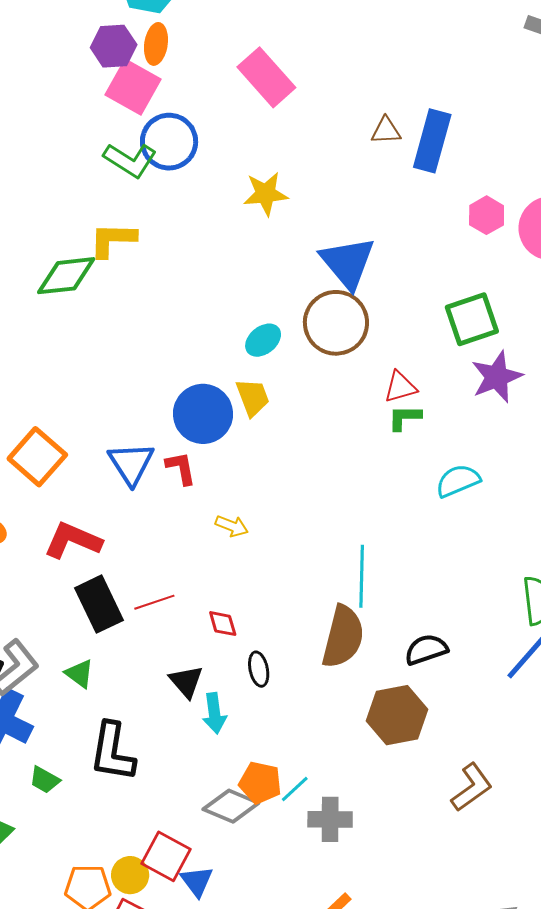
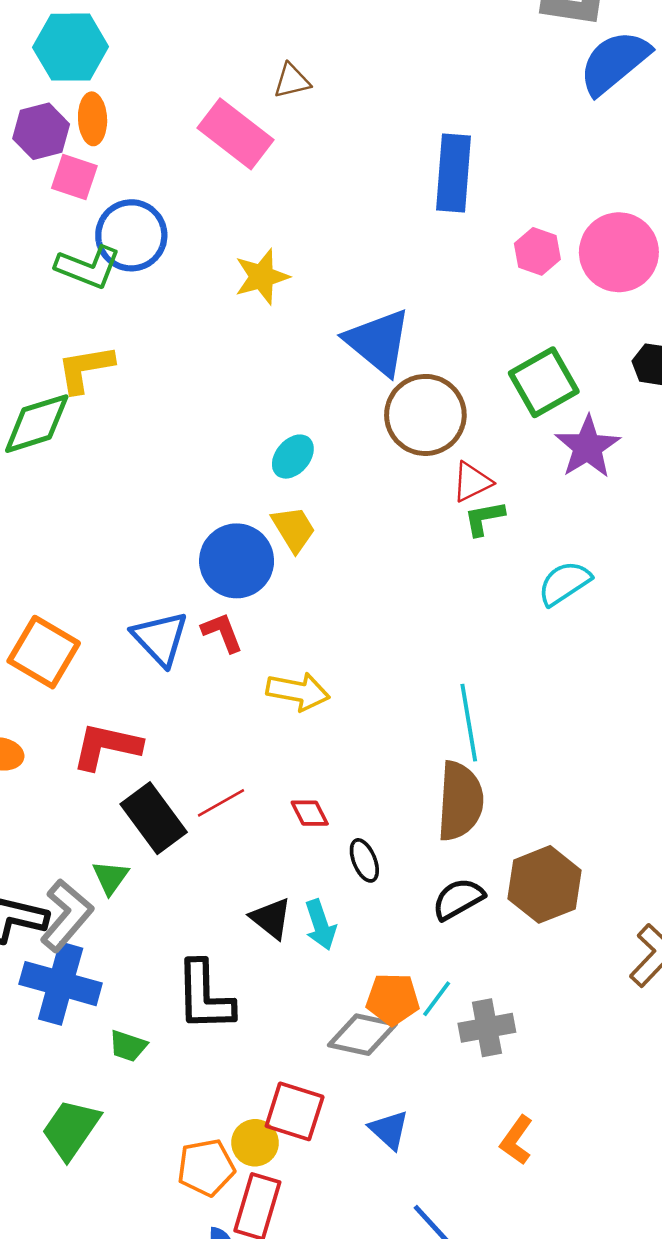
pink square: (133, 87) -> (74, 177), size x0.7
brown triangle: (386, 131) -> (292, 81), moved
brown circle: (336, 323) -> (425, 415), moved
yellow arrow: (232, 526) -> (298, 691), size x1.5
black semicircle: (426, 650) -> (458, 899), moved
green triangle: (79, 674) -> (110, 877), moved, turned 40
black triangle: (186, 681) -> (271, 918), moved
blue triangle: (197, 881) -> (389, 1130), moved

